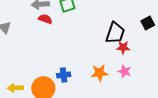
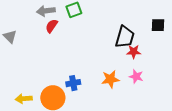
red semicircle: (45, 19) -> (52, 26), turned -72
black square: (148, 23) -> (158, 25), turned 32

